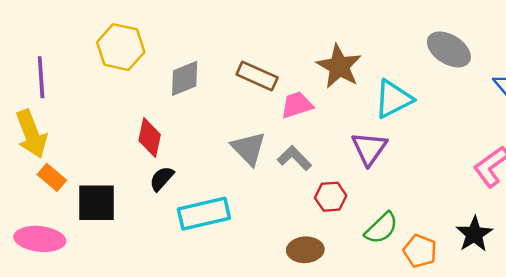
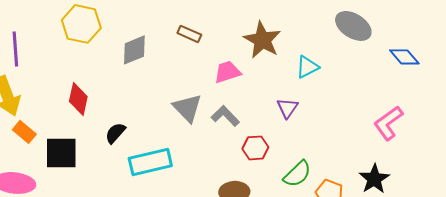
brown rectangle: (257, 76) -> (189, 34), moved, size x0.7
cyan triangle: (393, 99) -> (307, 67), size x0.7
red diamond: (150, 138) -> (78, 99), moved
purple triangle: (369, 148) -> (287, 108), size x0.7

